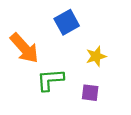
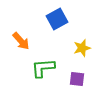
orange arrow: (24, 48) -> (21, 41), size x0.7

